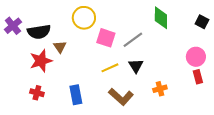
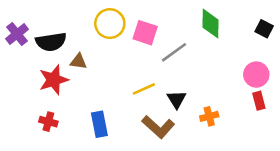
pink square: (106, 38) -> (145, 33), moved
brown triangle: (60, 47) -> (78, 61), turned -48
black triangle: (136, 66) -> (177, 99), moved

